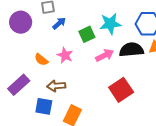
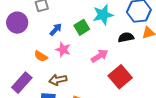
blue arrow: (59, 23) -> (56, 29), moved
black semicircle: (131, 50) -> (126, 37), size x0.7
pink arrow: (105, 55) -> (100, 56), moved

